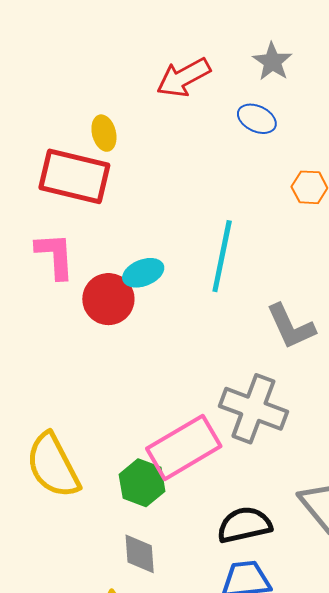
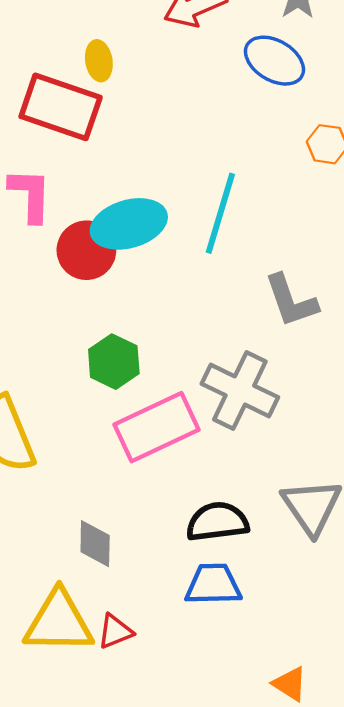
blue ellipse: (257, 119) -> (274, 61), size x1.4
cyan ellipse: (143, 273) -> (129, 224), size x1.6
green hexagon: (142, 483) -> (114, 362), moved

